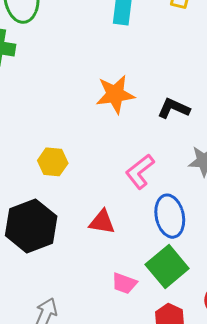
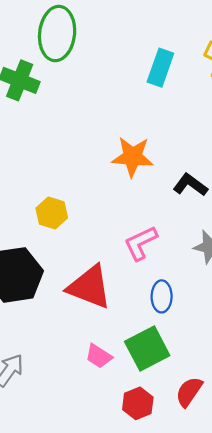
blue ellipse: (170, 216) -> (162, 296), size x0.7
red triangle: (102, 222) -> (89, 287), size x1.6

